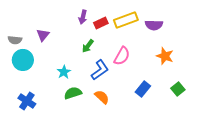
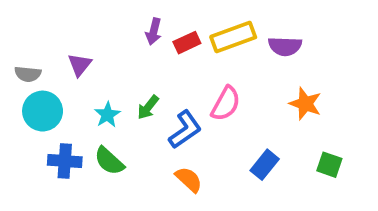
green arrow: (88, 46) -> (148, 107), moved
cyan star: (64, 72) -> (107, 115), moved
green square: (178, 89) -> (329, 165), turned -32
green semicircle: (73, 93) -> (109, 161), moved, turned -120
blue cross: (27, 101) -> (65, 161), moved, turned -30

